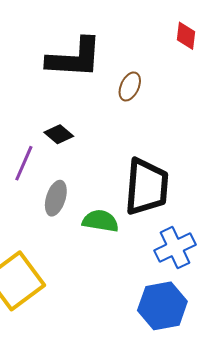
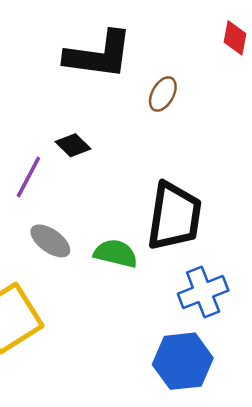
gray ellipse: (56, 198) -> (50, 241), moved, turned -76

